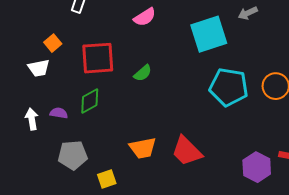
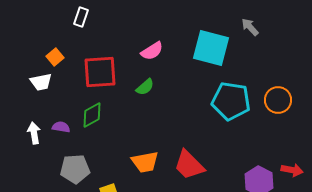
gray arrow: (248, 13) -> (250, 27), turned 72
pink semicircle: (145, 17) -> (152, 51), moved
cyan square: (209, 34) -> (211, 48), turned 33

